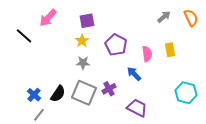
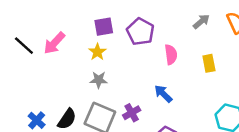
pink arrow: (48, 18) -> (54, 43), moved
purple pentagon: (116, 45) -> (140, 32), moved
pink semicircle: (147, 54) -> (171, 54), moved

